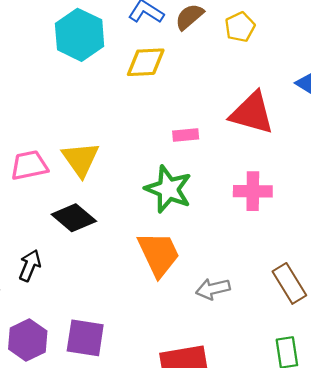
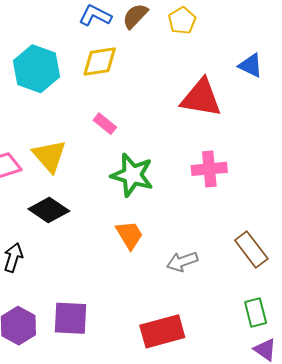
cyan hexagon: (80, 35) -> (37, 69), moved
pink rectangle: (186, 135) -> (105, 124), moved, turned 50
orange trapezoid: (159, 254) -> (129, 235), size x0.7

